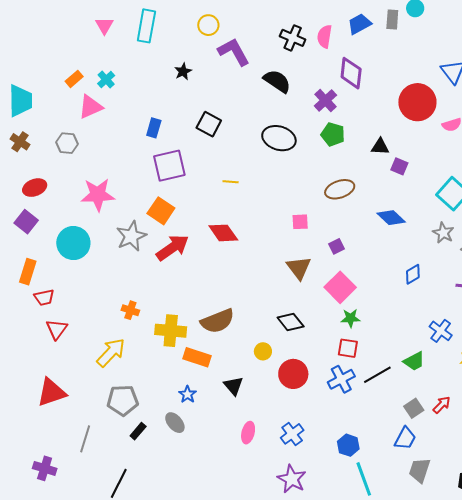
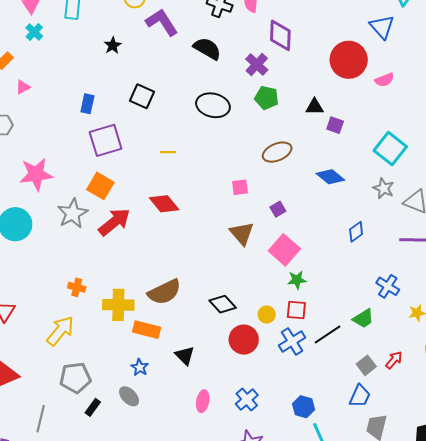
cyan cross: (106, 80) -> (34, 32), moved
pink triangle: (91, 107) -> (23, 87), size x0.6
black diamond: (291, 322) -> (223, 304), moved
yellow circle: (263, 351) -> (267, 315), moved

